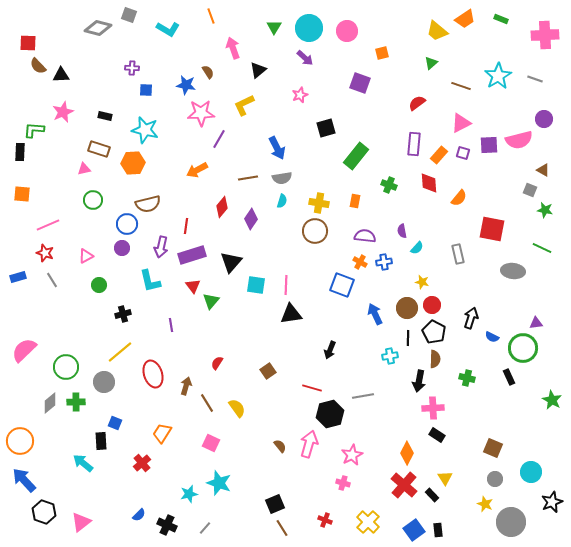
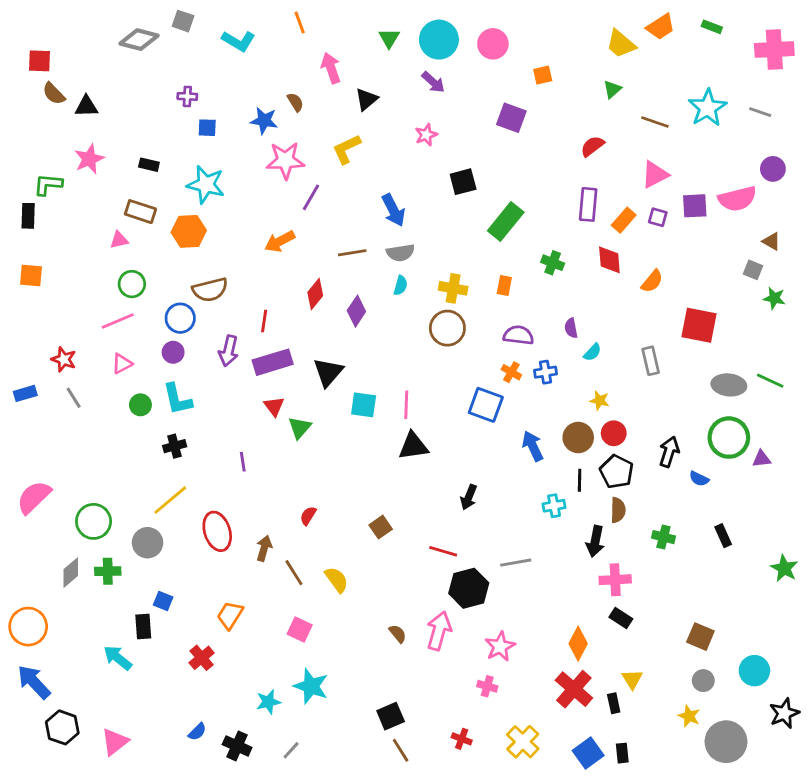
pink line: (48, 225) -> (118, 321), moved
green line: (542, 248) -> (770, 381), moved
cyan L-shape: (150, 281) -> (177, 399), moved
green circle: (523, 348) -> (729, 438), moved
black rectangle: (432, 495) -> (614, 703), turned 32

